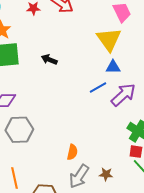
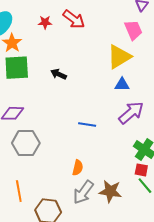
yellow triangle: (109, 39) -> (119, 57), turned 32
blue line: (98, 88) -> (87, 124), moved, turned 36
brown star: (106, 174) -> (110, 191), size x1.6

